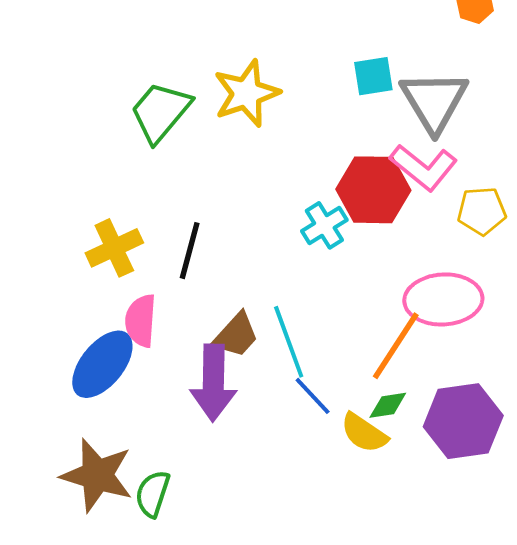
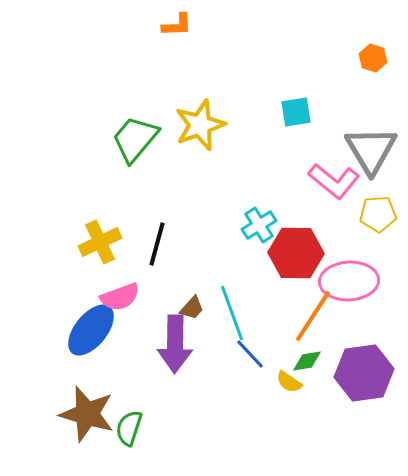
gray triangle: (434, 101) -> (371, 150), moved
red hexagon: (373, 190) -> (296, 253), moved
pink semicircle: (141, 321) -> (120, 297), turned -114
brown trapezoid: (236, 335) -> (192, 308), size x0.7
yellow semicircle: (364, 433) -> (289, 382), size x0.7

